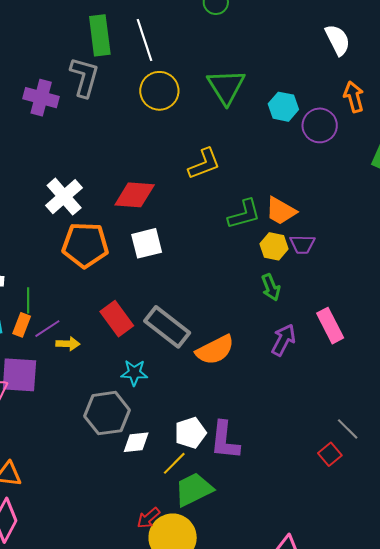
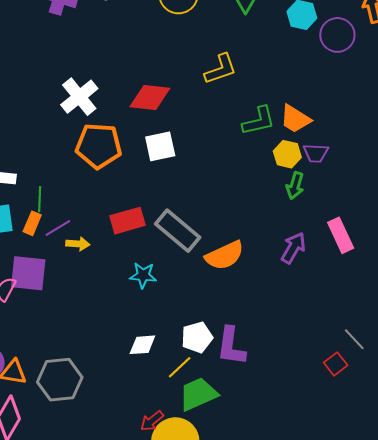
green arrow: (271, 287) -> (295, 186), moved, turned 36
red rectangle: (117, 319) -> (128, 221), turned -72
gray hexagon: (107, 413) -> (60, 380), moved

